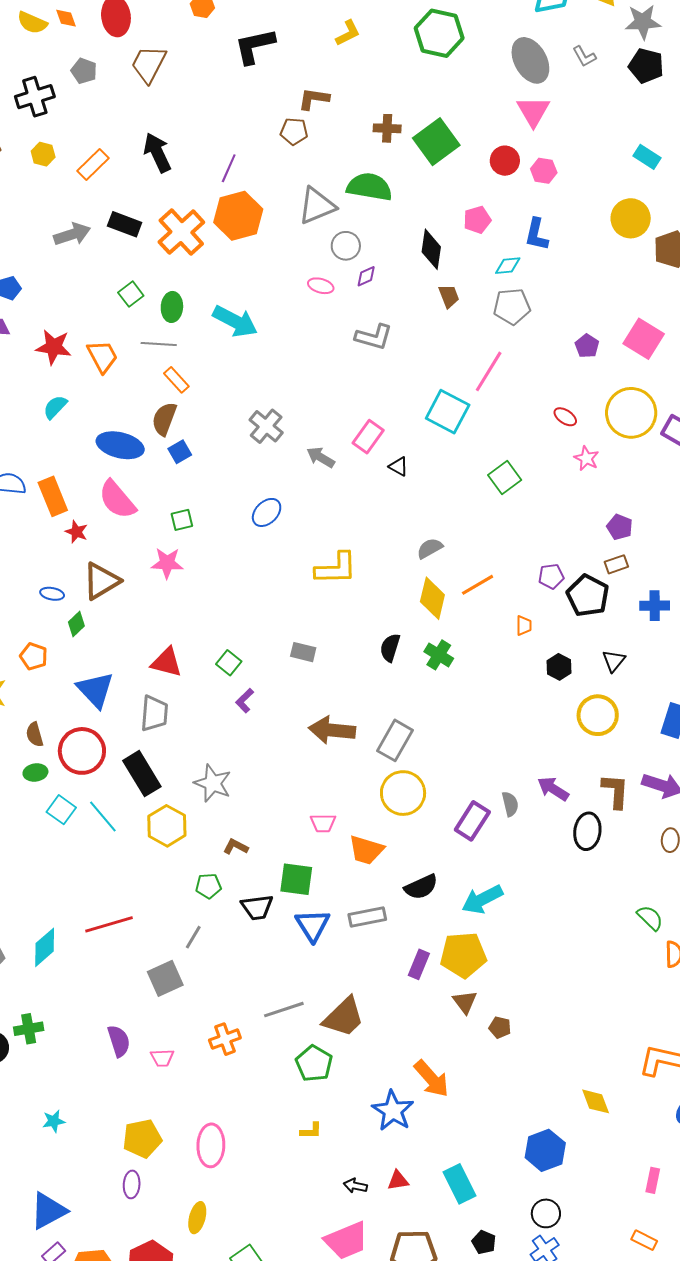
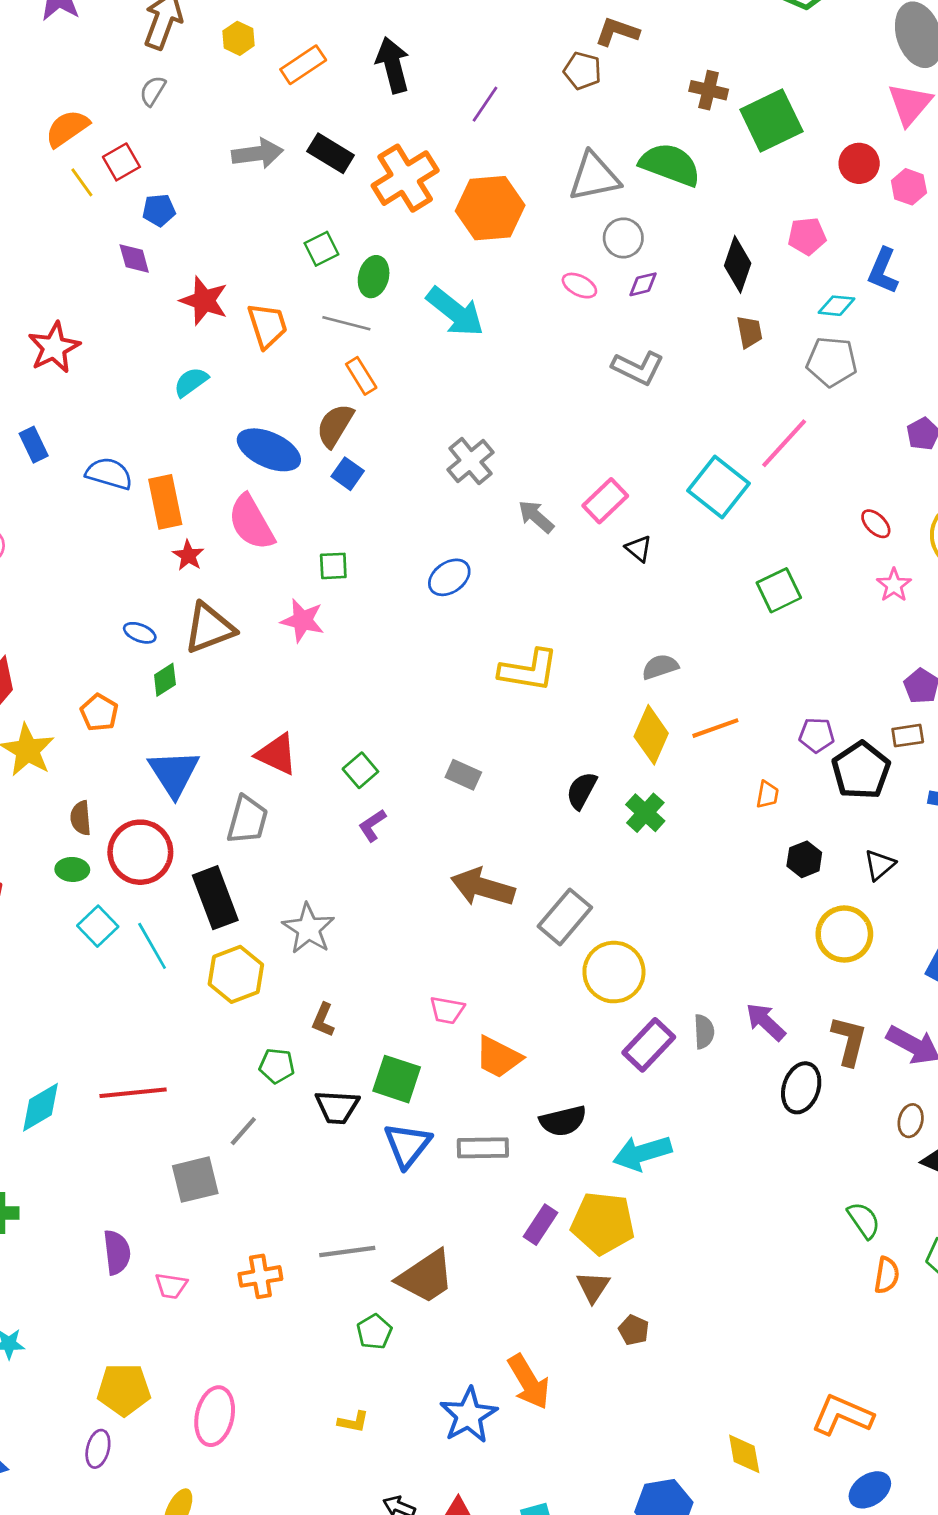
orange hexagon: (238, 216) -> (490, 208), moved
blue square: (180, 452) -> (348, 474), turned -35
yellow circle: (403, 793) -> (614, 972), moved
brown L-shape: (236, 847) -> (323, 1020), turned -105
green pentagon: (314, 1063) -> (374, 1332), size x0.7

